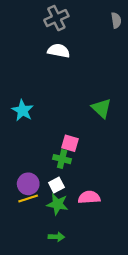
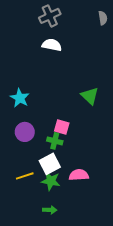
purple circle: (28, 184) -> (25, 132), moved
white square: (56, 185) -> (50, 164), size x1.5

